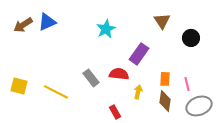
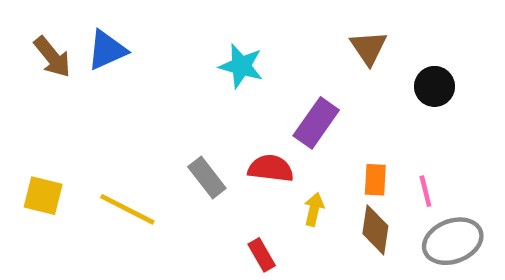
brown arrow: (23, 25) -> (52, 57), turned -96
cyan star: (106, 29) -> (241, 66), turned -30

